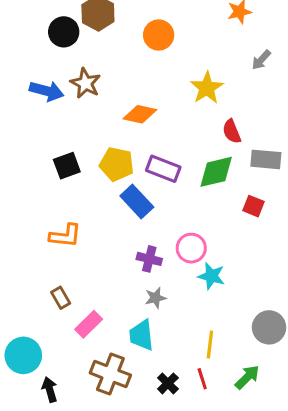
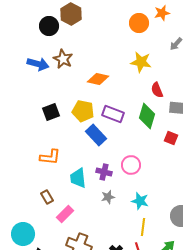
orange circle: (159, 35) -> (139, 23), moved
yellow star: (207, 88) -> (141, 62), turned -30
green diamond: (216, 172) -> (147, 116), turned -60
cyan star: (211, 276) -> (140, 201), moved
cyan trapezoid: (141, 335) -> (78, 178), moved

